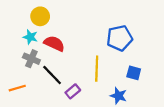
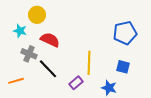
cyan star: (30, 37) -> (20, 31), moved
blue pentagon: (120, 38) -> (125, 33), moved
purple rectangle: (73, 91) -> (76, 83), moved

